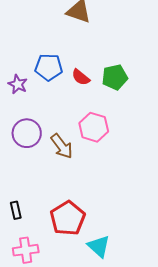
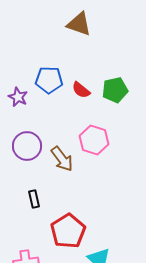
black rectangle: (16, 210) -> (34, 199), moved

